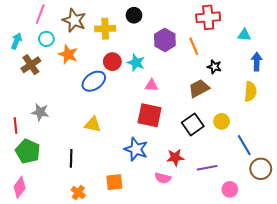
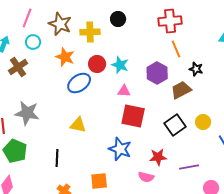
red cross: (208, 17) -> (170, 21), moved
purple hexagon: (165, 40) -> (157, 73), moved
orange star: (68, 54) -> (65, 57), moved
pink triangle: (151, 85) -> (124, 91), moved
gray star: (40, 112) -> (27, 113), size x1.4

